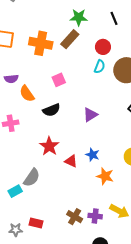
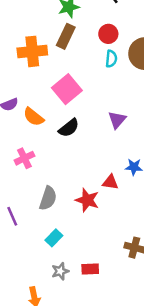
pink square: (59, 80) -> (67, 89), size x1.6
red star: (49, 146) -> (87, 200), moved
gray semicircle: (32, 178) -> (48, 198), moved
gray star: (16, 230) -> (60, 271), moved

